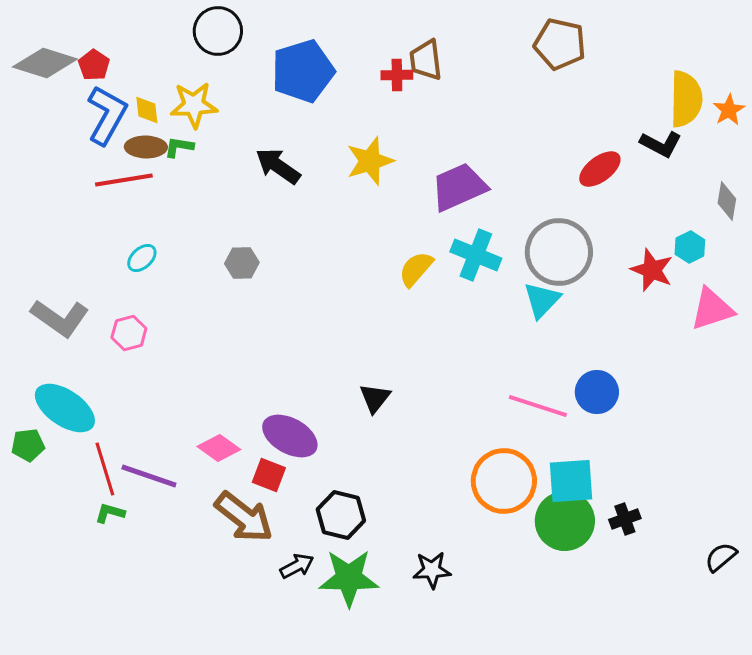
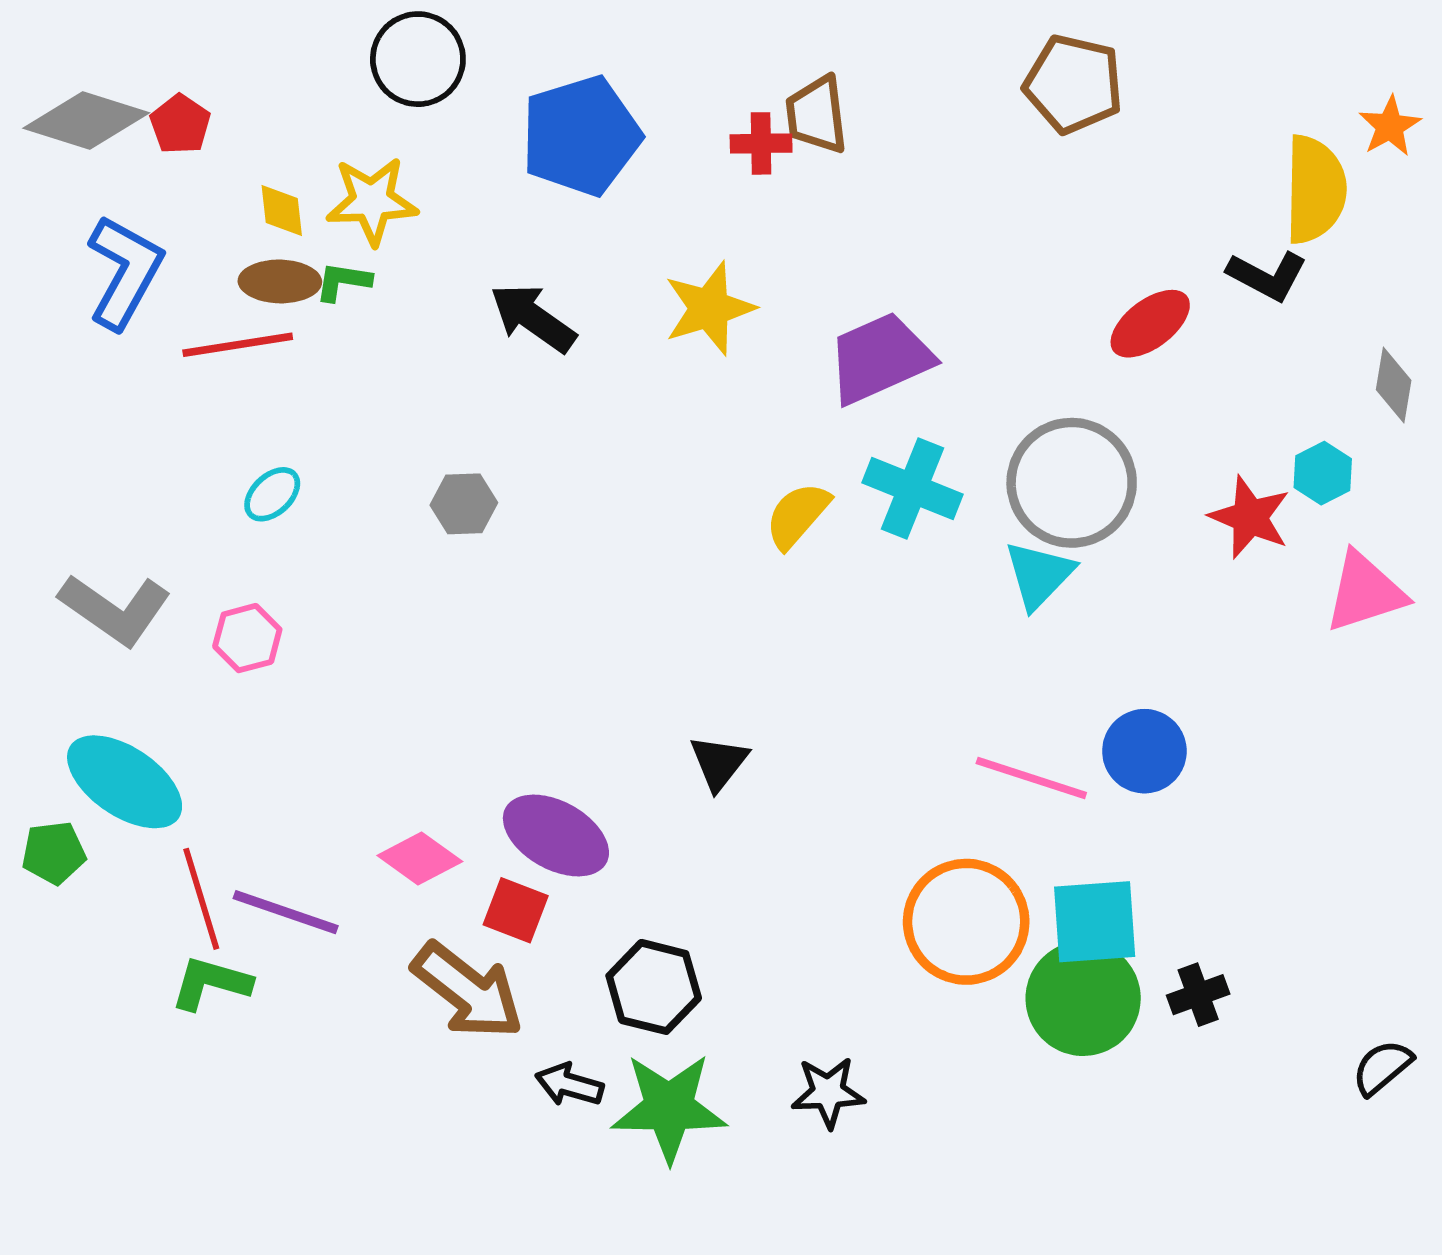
orange star: (729, 110) -> (1390, 126), moved
blue L-shape: (107, 115) -> (125, 272), moved
green L-shape: (110, 513) -> (211, 983), size x1.4
black arrow: (297, 566) -> (569, 1085), turned -136

